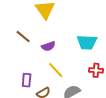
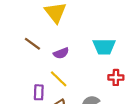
yellow line: (56, 70) -> (59, 79), moved

